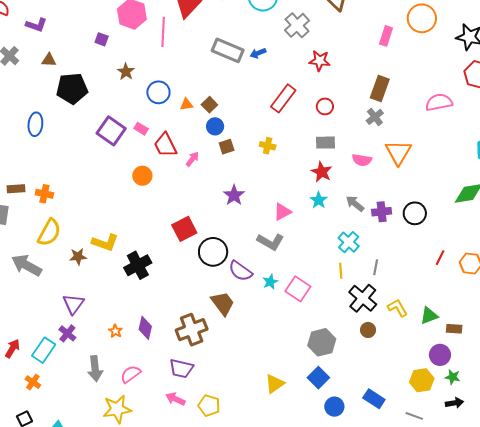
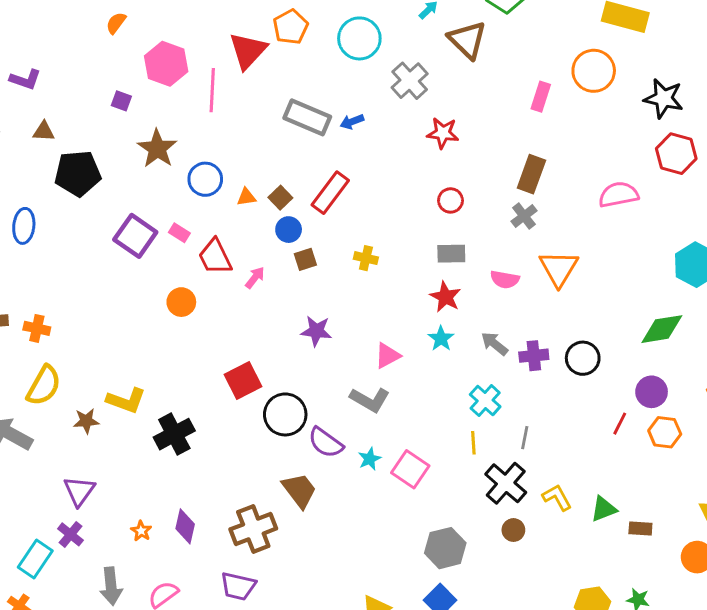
brown star: (126, 72) -> (157, 149), size x1.5
red rectangle: (283, 98) -> (330, 193), moved
purple star: (234, 195) -> (316, 331), turned -30
purple circle: (440, 355) -> (652, 392), moved

